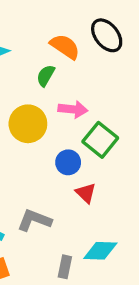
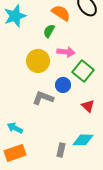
red triangle: (86, 193) -> (88, 106), moved
gray L-shape: (34, 220) -> (43, 98), moved

